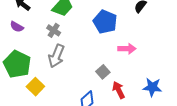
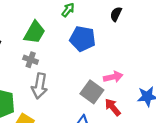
pink arrow: (127, 49) -> (113, 77), moved
gray square: (103, 72) -> (92, 92), size x1.5

